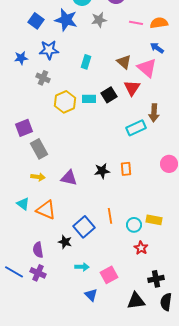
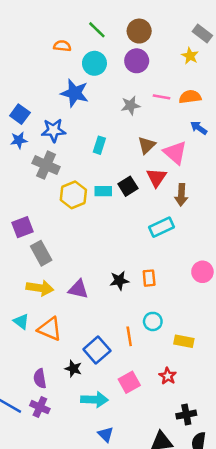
gray star: (99, 20) -> (130, 105), moved
blue square: (36, 21) -> (20, 114), moved
blue arrow: (157, 48) -> (199, 128), moved
brown triangle: (124, 62) -> (147, 145), turned 35
gray cross: (43, 78) -> (46, 165), size x1.5
brown arrow: (154, 113) -> (181, 195), moved
yellow arrow: (38, 177) -> (40, 288), size x1.5
cyan circle: (134, 225) -> (153, 321), moved
cyan arrow: (82, 267) -> (94, 400), size x1.5
pink square: (109, 275) -> (129, 382), moved

